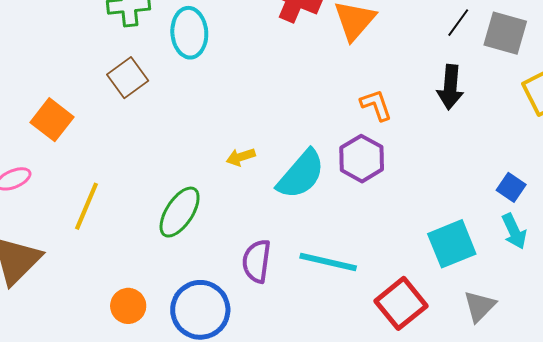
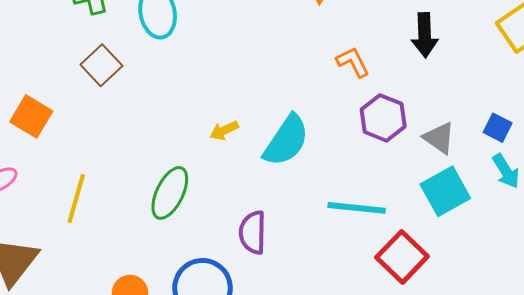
purple hexagon: (362, 159) -> (383, 118), moved
cyan line: (328, 262) -> (357, 208), moved
gray triangle: (479, 306) -> (439, 138), moved, turned -33

